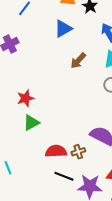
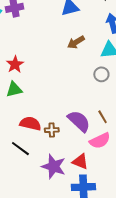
red star: (25, 98) -> (15, 64), turned -30
black line: (64, 176) -> (20, 149), moved

